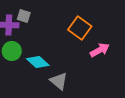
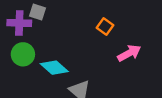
orange square: (80, 28) -> (105, 27), size x0.6

